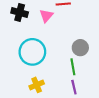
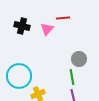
cyan circle: (32, 52) -> (19, 76), moved

